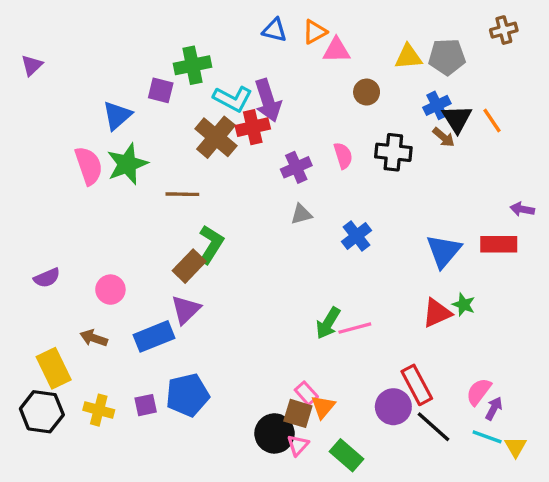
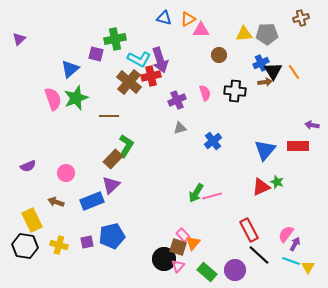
brown arrow: (444, 137) -> (265, 82), turned -48
purple circle: (393, 407) -> (235, 270), moved

